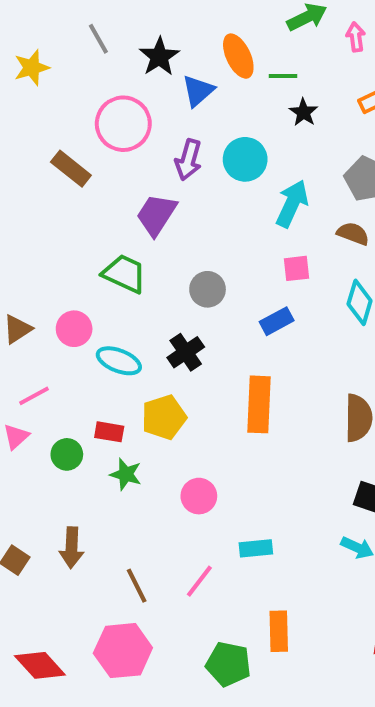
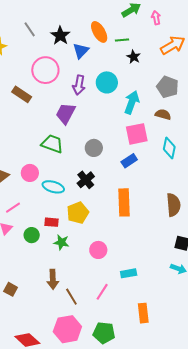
pink square: (297, 268) -> (137, 134), size x1.6
brown arrow: (72, 548) -> (53, 279), moved
green pentagon: (228, 664) -> (104, 333), moved

